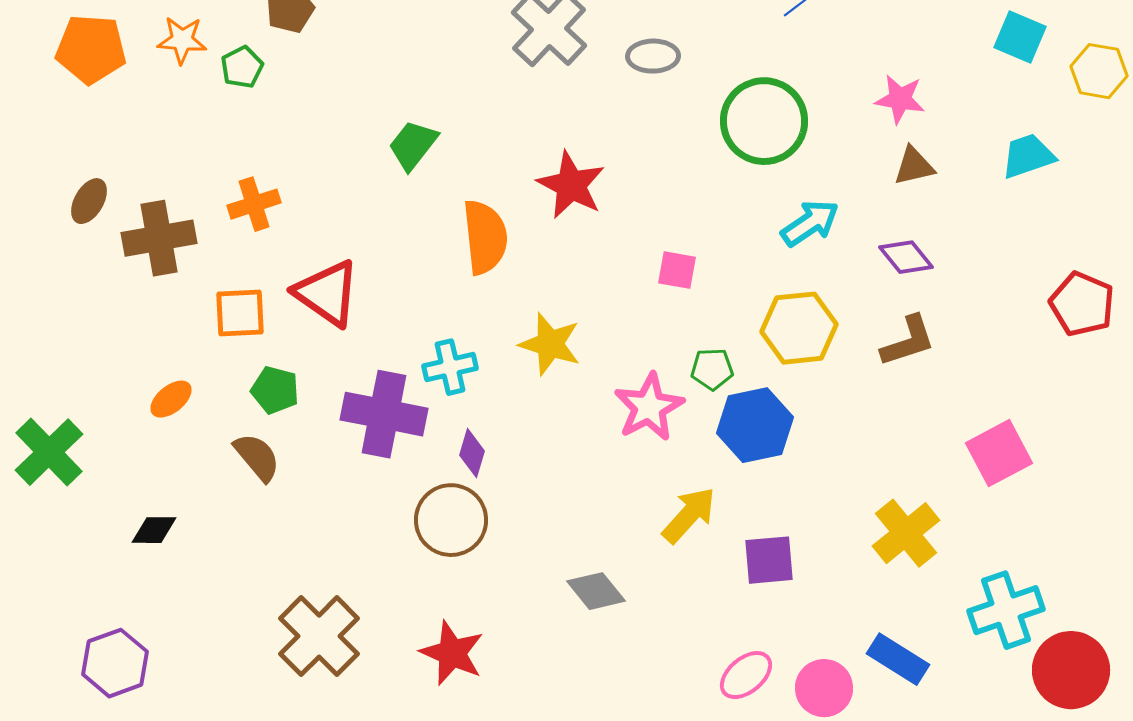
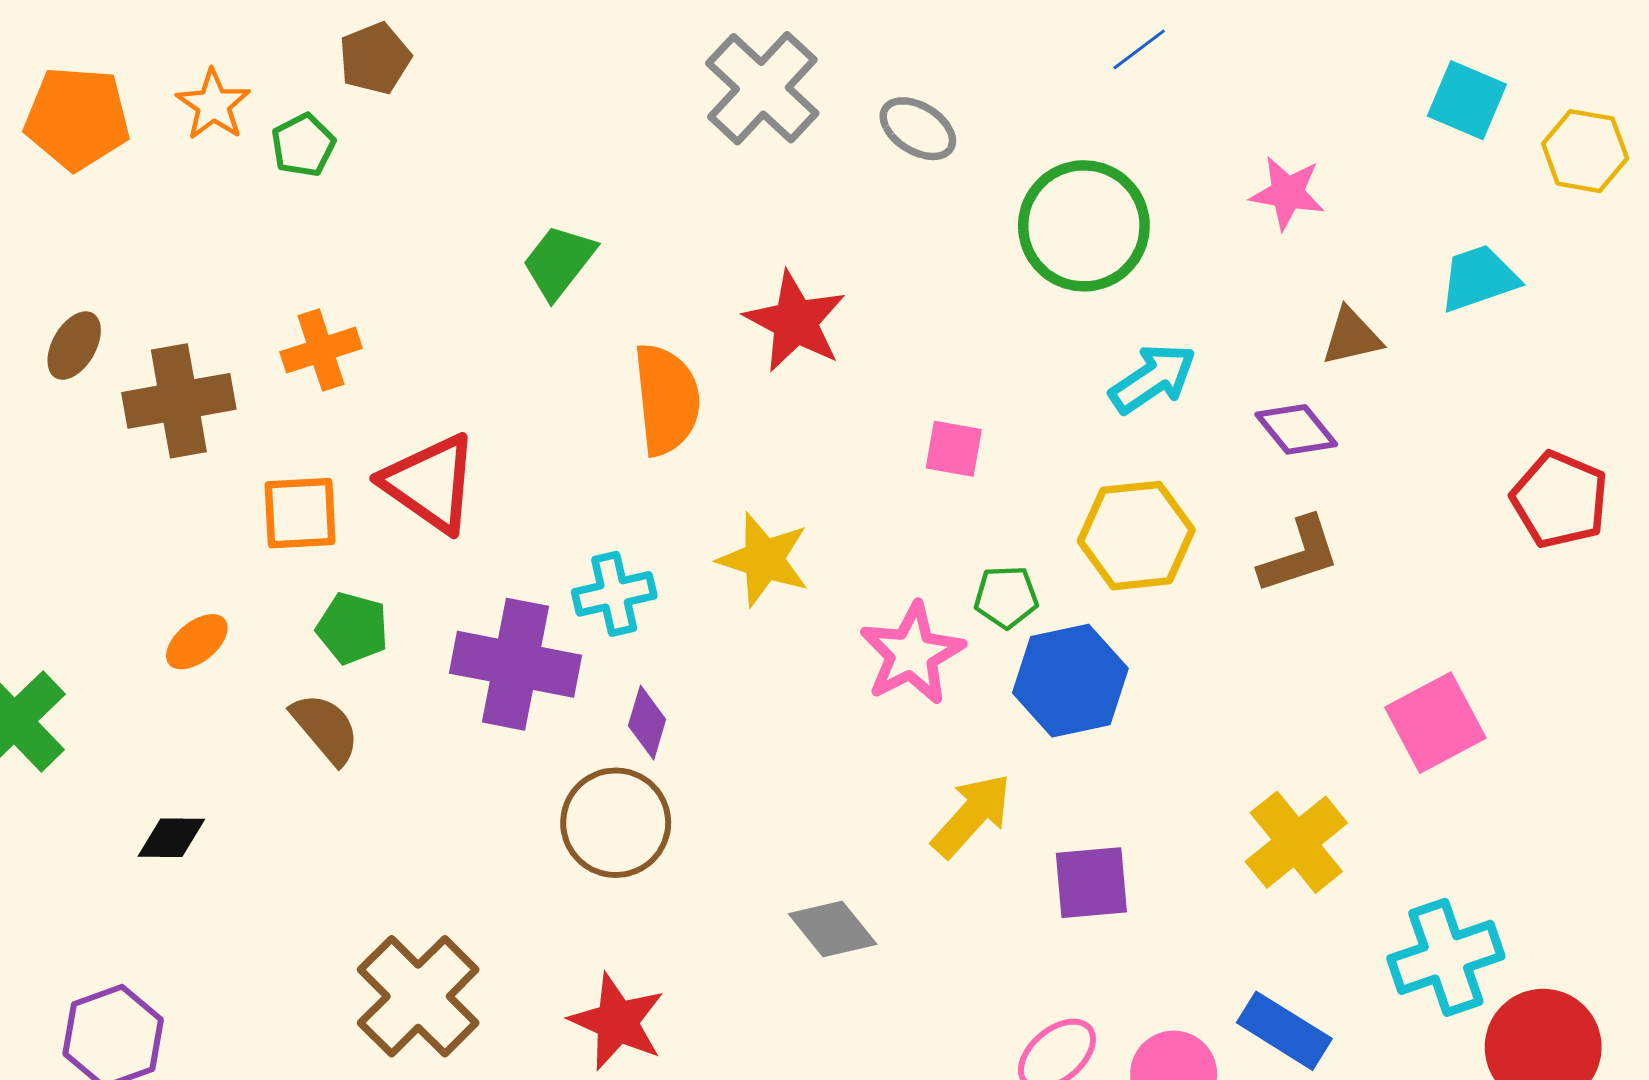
orange star: (182, 40) -> (213, 105), turned 30
gray ellipse: (653, 56) -> (918, 129), turned 33
brown triangle: (914, 166) -> (1352, 337), moved

